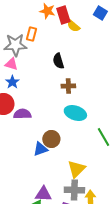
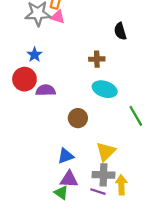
black semicircle: (58, 61) -> (120, 31), moved
pink triangle: (11, 64) -> (58, 17), moved
blue triangle: (40, 149) -> (66, 156), moved

